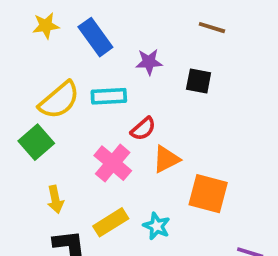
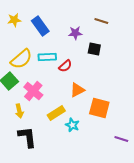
purple star: (149, 62) -> (75, 33), moved
red semicircle: (143, 129) -> (65, 66), moved
pink cross: (113, 163) -> (33, 91), moved
yellow rectangle: (111, 222) -> (56, 113), moved

